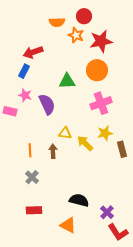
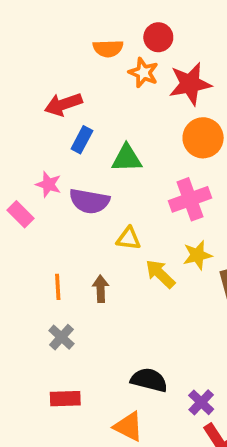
orange circle: (97, 70) -> (203, 138), moved
blue rectangle: (24, 71) -> (82, 140), moved
purple semicircle: (47, 104) -> (89, 201), turned 125
pink rectangle: (10, 111) -> (20, 214), turned 32
yellow triangle: (65, 133) -> (129, 238), moved

